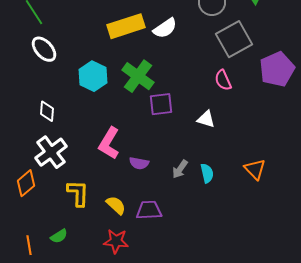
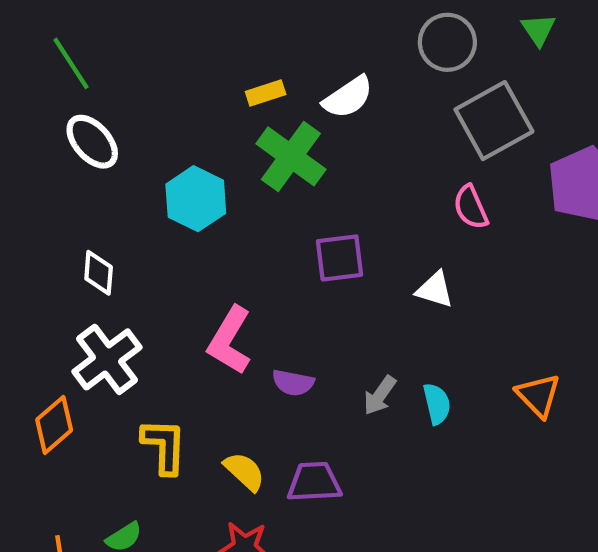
yellow rectangle: (126, 26) -> (266, 93), size x0.5
green cross: (138, 76) -> (291, 156), moved

